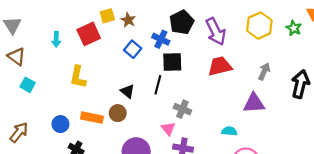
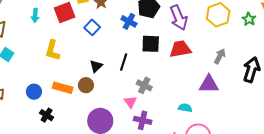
blue square: (133, 49) -> (92, 27), moved
black square: (172, 62) -> (151, 44), moved
black triangle: (128, 91) -> (96, 66), turned 32

